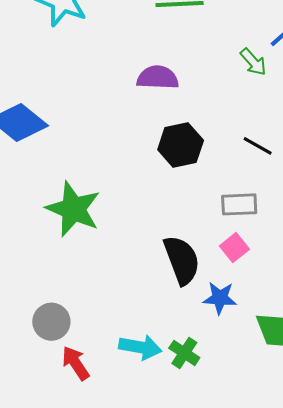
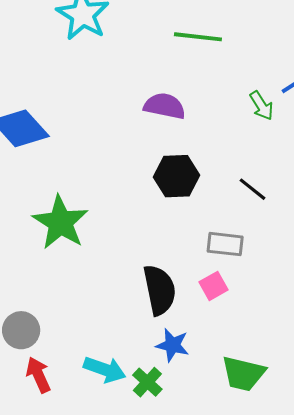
blue star: (220, 298) -> (172, 345), moved

